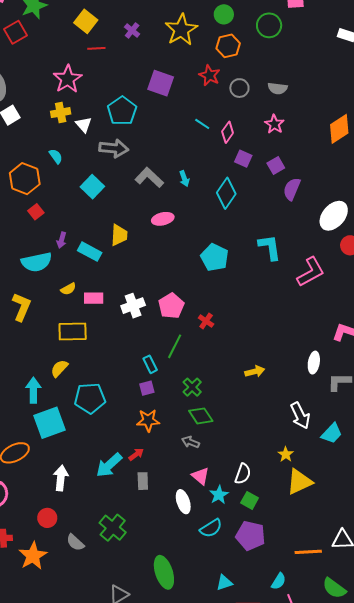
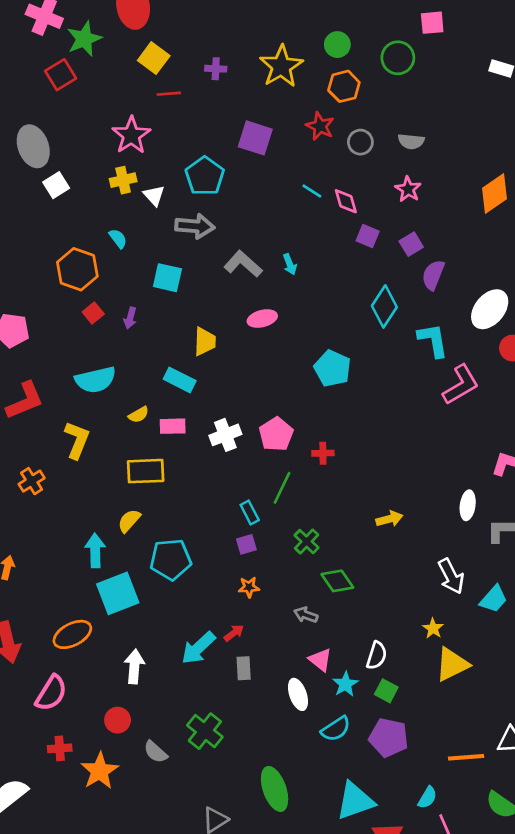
purple cross: (132, 30) -> (216, 69), turned -35
pink diamond: (228, 132) -> (346, 201), turned -50
cyan square: (92, 187) -> (167, 278), turned -30
cyan diamond: (226, 193) -> (384, 306), moved
purple arrow: (62, 240) -> (130, 318), moved
cyan L-shape: (270, 247) -> (433, 340), moved
cyan rectangle: (90, 252) -> (180, 380), moved
red cross: (206, 321) -> (323, 453), turned -35
green diamond: (201, 416) -> (337, 581), moved
orange star: (148, 420) -> (249, 587), size x0.7
cyan triangle: (224, 583) -> (355, 801), size x1.8

